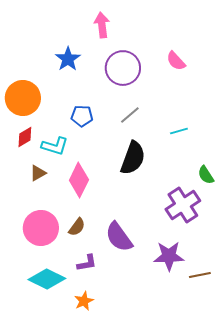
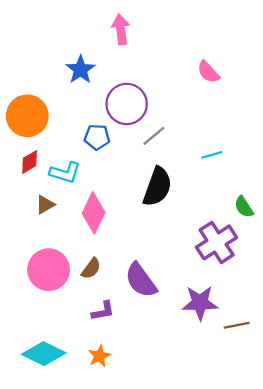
purple circle: (123, 68) -> (127, 104), moved
cyan diamond: (47, 279) -> (44, 354), moved

